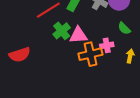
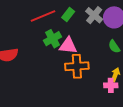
pink cross: (107, 45) -> (111, 85), moved

